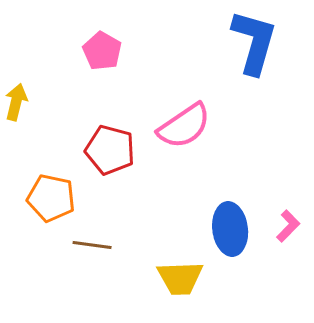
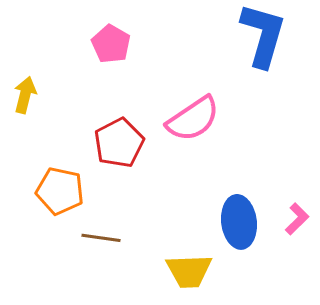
red pentagon: (110, 150) -> (119, 143), turned 30

